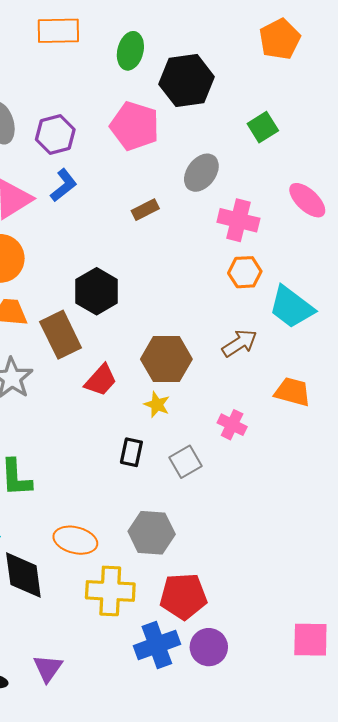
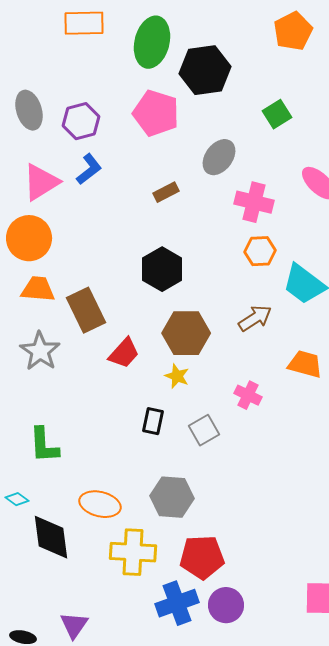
green ellipse: (130, 51) -> (152, 42), size x1.4
black hexagon: (97, 291) -> (162, 269), moved

